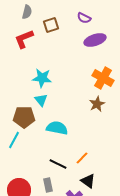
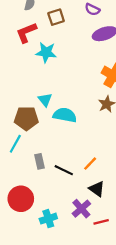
cyan star: (42, 78) -> (46, 52), moved
cyan semicircle: (57, 128) -> (65, 115), moved
gray rectangle: (48, 185) -> (40, 161), moved

